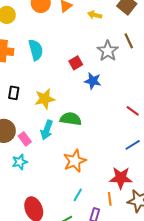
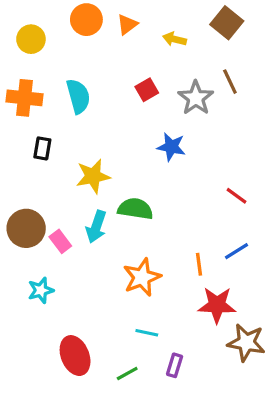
red square: (76, 63) -> (147, 90), moved
black rectangle: (14, 93) -> (42, 148), moved
cyan star: (20, 162) -> (41, 290), moved
cyan line: (78, 195) -> (147, 333), turned 72
orange line: (110, 199) -> (199, 264), moved

